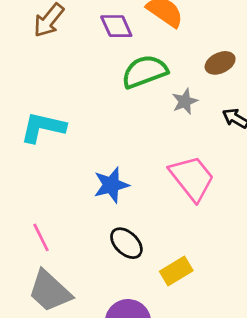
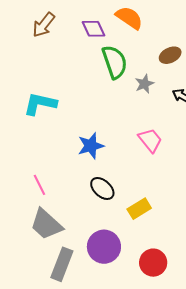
green semicircle: (145, 72) -> (115, 62), turned 92
pink trapezoid: (192, 178) -> (150, 140), size x0.7

